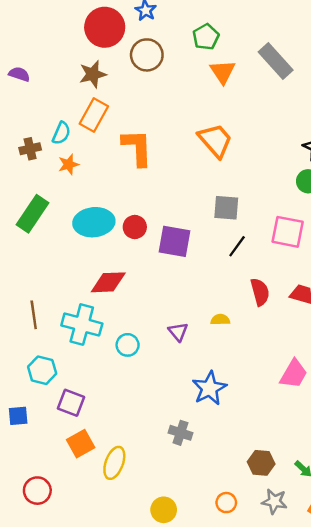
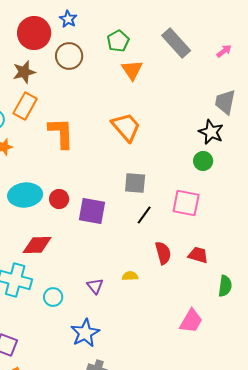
gray rectangle: (276, 61) -> (176, 43), moved
blue star: (209, 388) -> (85, 333), moved

